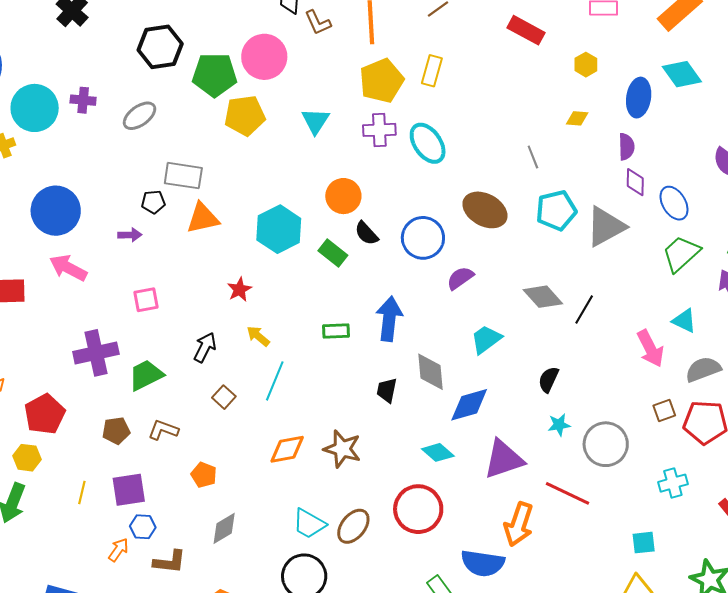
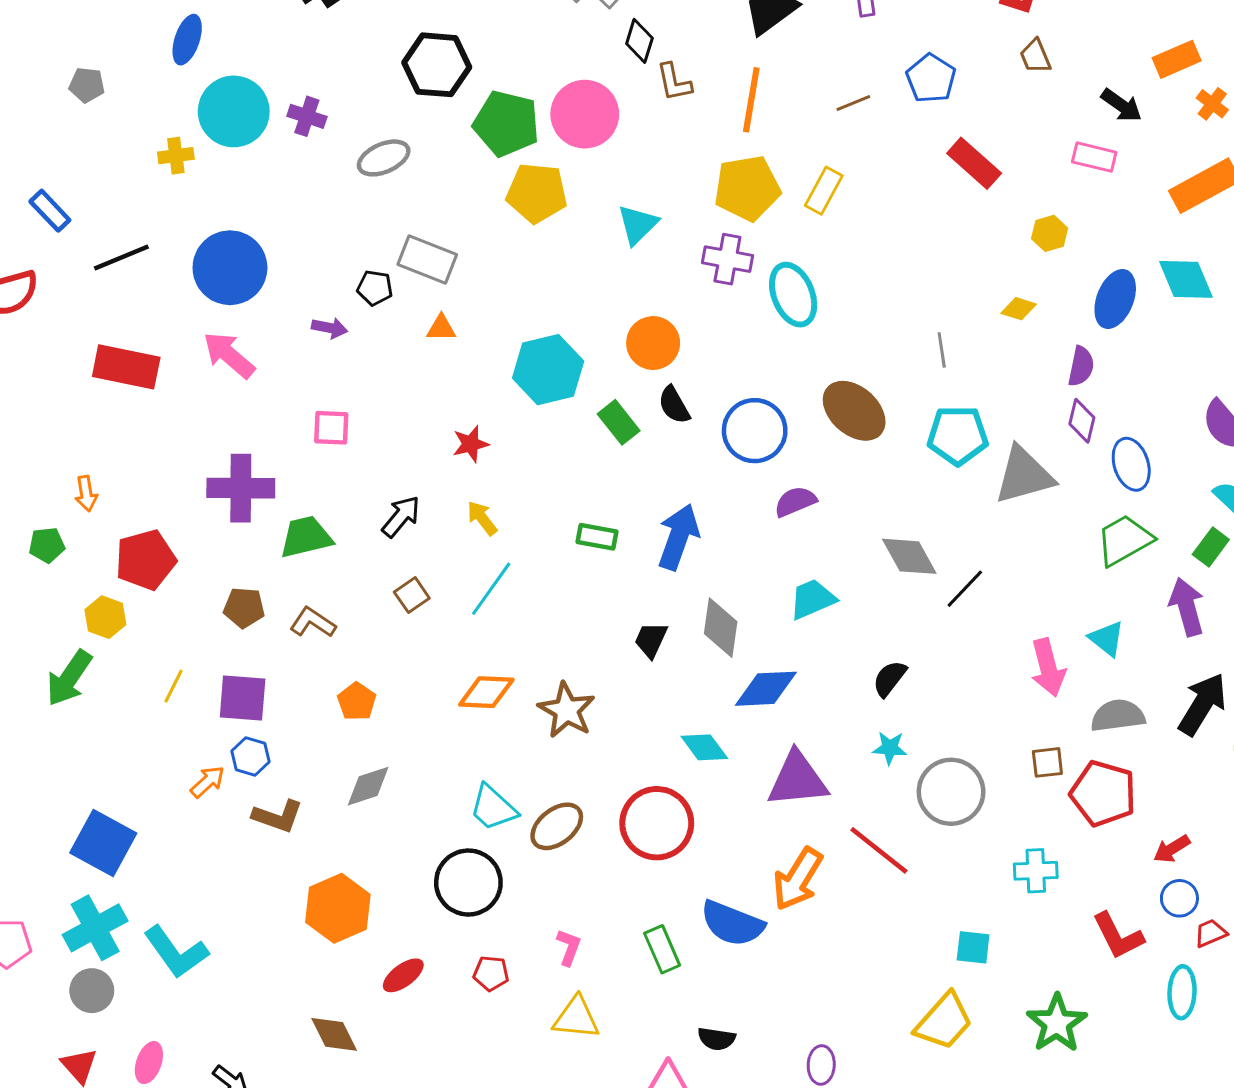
orange triangle: (203, 218) -> (441, 328), size x0.6

